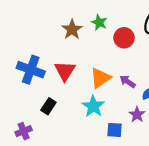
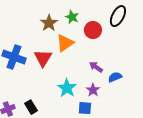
orange triangle: (100, 78) -> (65, 43), moved
black rectangle: (48, 106) -> (31, 107), moved, turned -64
purple star: (137, 115) -> (93, 90), moved

